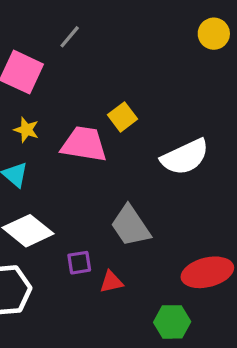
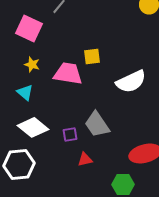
yellow square: (122, 117) -> (92, 56), turned 30
purple square: (79, 263) -> (70, 134), moved

